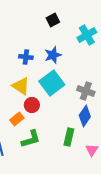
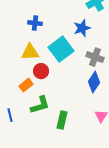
blue star: (53, 55) -> (82, 28), moved
yellow triangle: (21, 86) -> (30, 52), turned -36
green rectangle: (69, 137) -> (62, 120), moved

